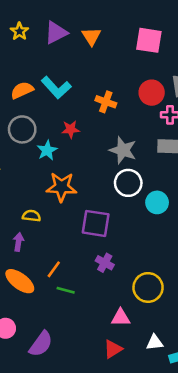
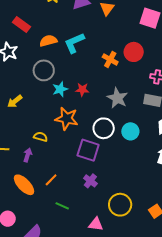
cyan L-shape: (56, 88) -> (74, 43), turned 100
red circle: (152, 93) -> (134, 52), moved
red star: (71, 129) -> (82, 90), moved
white circle: (128, 183) -> (104, 128), moved
cyan circle: (157, 202) -> (130, 131), moved
green line: (66, 290) -> (62, 206), moved

